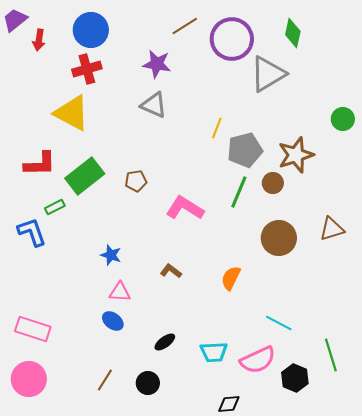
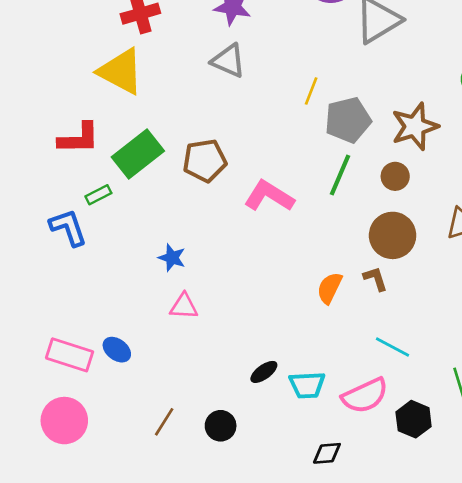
brown pentagon: (136, 181) -> (205, 161), size x1.5
brown circle: (273, 183) -> (395, 176), moved
brown L-shape: (171, 271) -> (375, 279), moved, turned 35
blue ellipse: (113, 321) -> (117, 350), moved
black ellipse: (165, 342) -> (264, 372), moved

